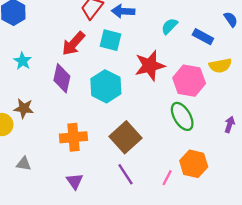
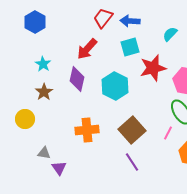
cyan square: (110, 40) -> (130, 47), moved, turned -30
brown star: (24, 108) -> (44, 92), moved, turned 30
pink line: (167, 178) -> (168, 133), moved
purple triangle: (75, 181) -> (59, 168), moved

